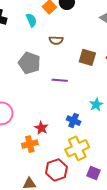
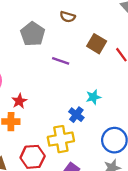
blue cross: (74, 121) -> (76, 115), moved
red star: (41, 128) -> (19, 101), moved

